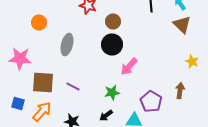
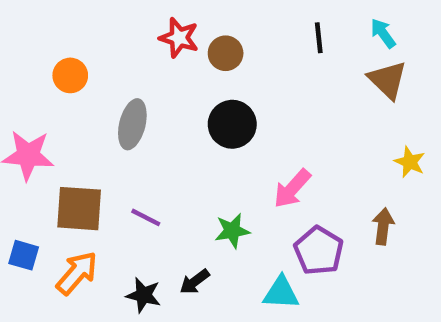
brown circle: (113, 22) -> (226, 53), moved
pink arrow: (129, 66) -> (292, 189), moved
black arrow: (106, 116) -> (194, 282), moved

